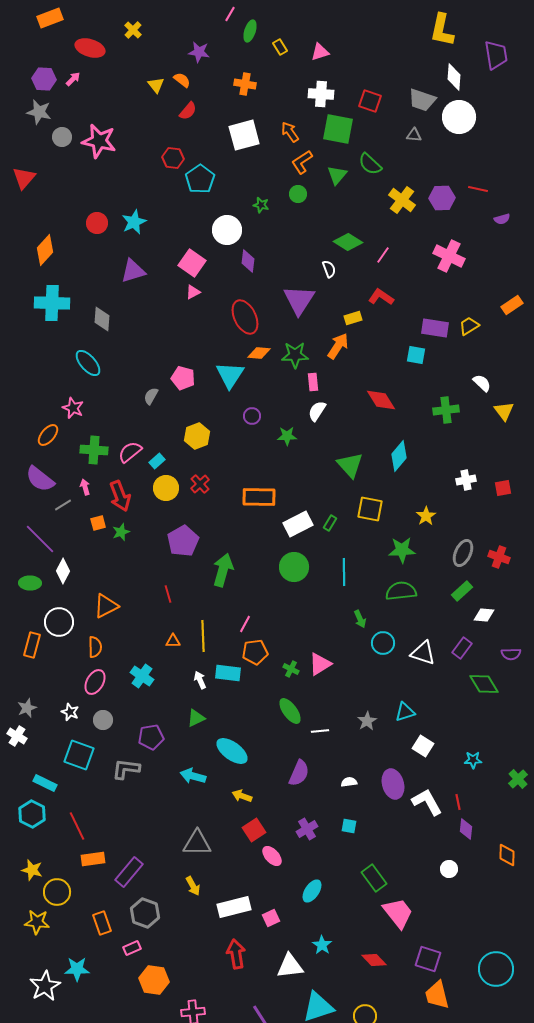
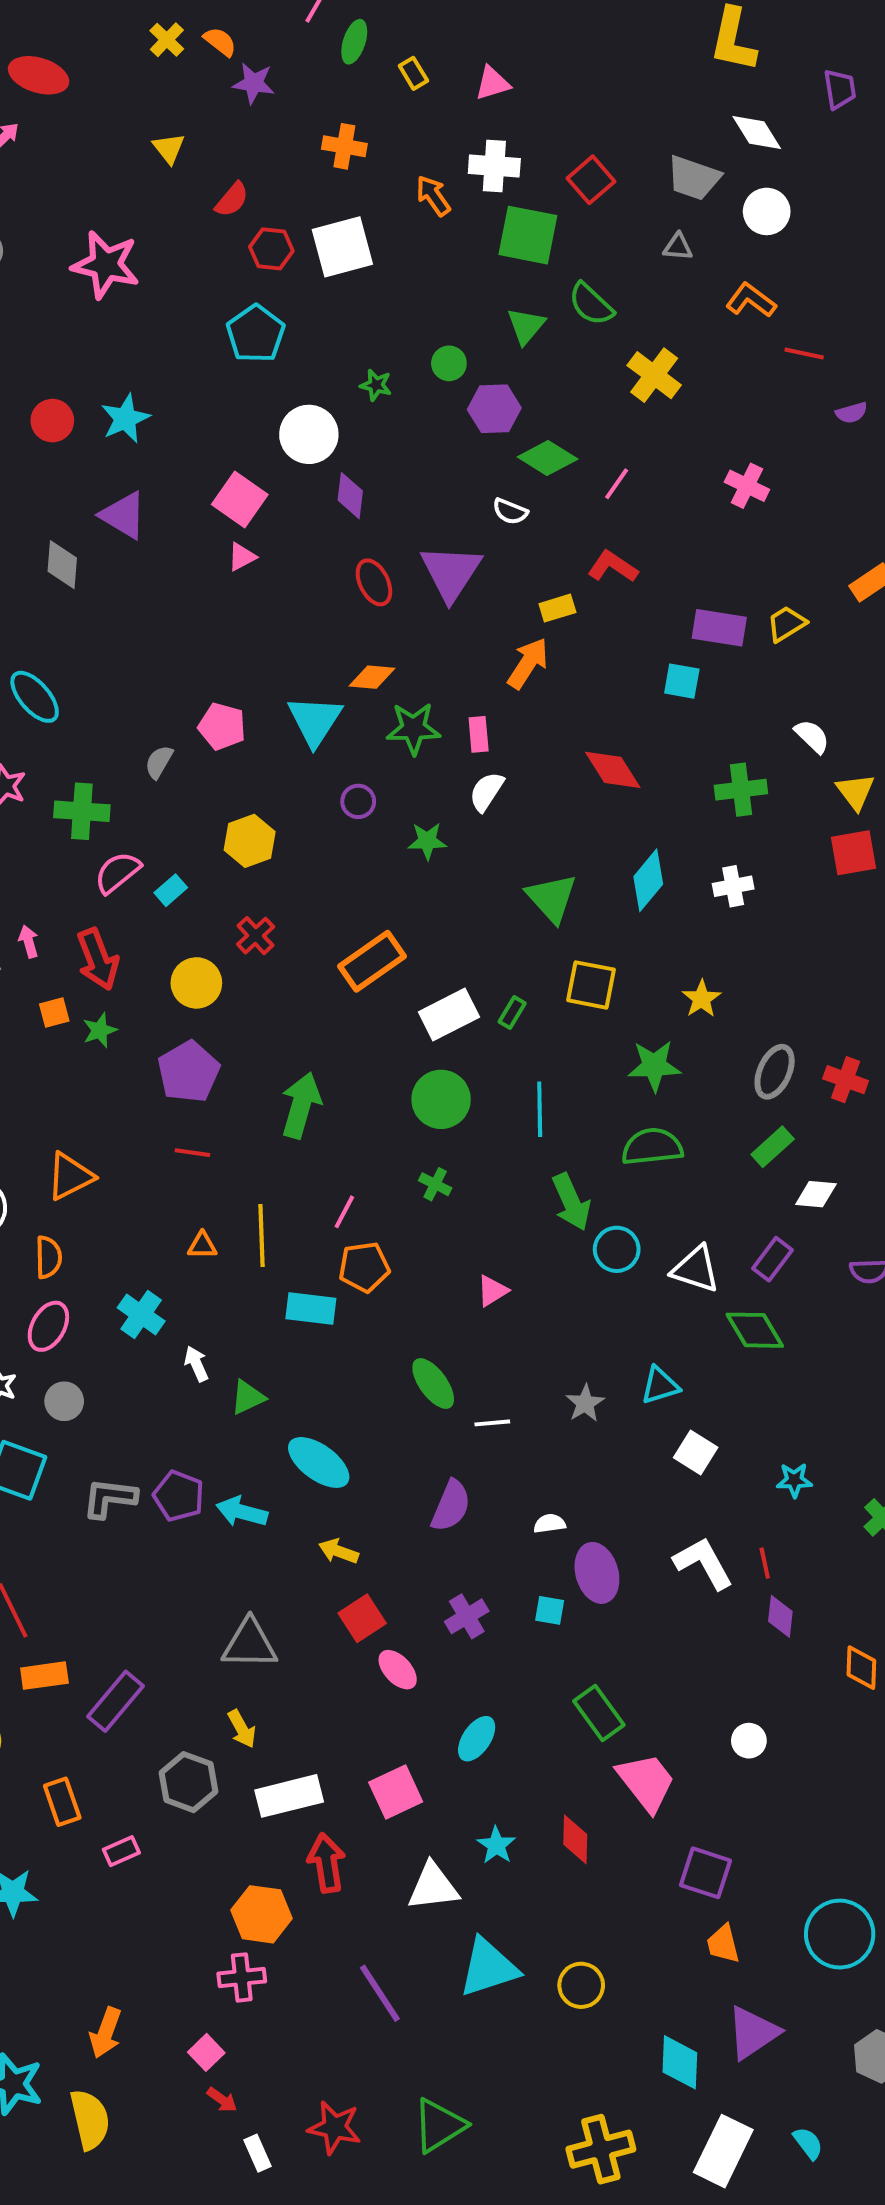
yellow cross: (133, 30) -> (167, 40), moved
purple trapezoid: (496, 55) -> (840, 89), size x0.7
white diamond: (454, 77) -> (757, 132), turned -36
orange semicircle: (182, 80) -> (220, 42), moved
red square: (370, 101) -> (591, 180), turned 30
white circle: (459, 117) -> (767, 211), size x0.7
orange arrow: (290, 132) -> (433, 196), moved
pink star: (99, 141) -> (106, 265), moved
red hexagon: (173, 158) -> (271, 249), moved
orange L-shape: (302, 162) -> (751, 300), moved, turned 70
purple hexagon: (442, 198) -> (494, 409), moved
pink cross: (449, 256) -> (747, 486), size x0.7
white semicircle: (329, 269) -> (510, 511), turned 132
purple triangle: (133, 271) -> (123, 515), turned 48
red ellipse: (245, 317) -> (374, 582), moved, size x0.7
gray diamond: (102, 319) -> (62, 565), moved
green star: (295, 355) -> (413, 728), moved
green cross: (94, 450) -> (82, 811), moved
white cross: (466, 480) -> (733, 886), moved
yellow circle: (166, 488) -> (196, 983), moved
red square: (503, 488) -> (853, 853), moved, size x1.4
orange rectangle: (259, 497) -> (372, 961), turned -36
purple pentagon: (183, 541) -> (188, 1072), moved
red line: (168, 594) -> (192, 1153), turned -66
green arrow: (360, 619) -> (571, 1202), size x1.6
pink triangle: (320, 664) -> (492, 1291), size x0.7
green cross: (291, 669) -> (435, 1184), moved
white arrow: (200, 680) -> (196, 1364), moved
green diamond: (484, 684) -> (755, 1330), moved
purple pentagon: (151, 737) -> (179, 1496), moved, turned 30
purple ellipse: (393, 784) -> (597, 1573), moved
white circle: (449, 869) -> (749, 1741), moved
white rectangle: (234, 907) -> (289, 1796), moved
gray hexagon: (145, 913) -> (188, 1782), moved
pink square: (271, 918) -> (396, 1792), size x1.5
red diamond: (374, 960) -> (575, 1839), moved, turned 45
cyan circle: (496, 969) -> (840, 1934), moved
orange hexagon: (154, 980) -> (261, 1914), moved
orange trapezoid: (437, 995) -> (723, 1944), size x0.7

